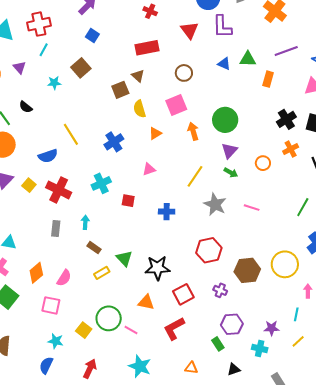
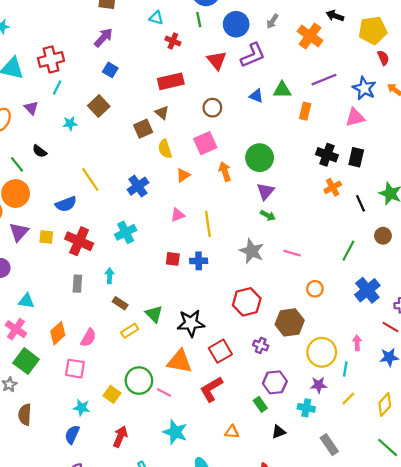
purple L-shape: (222, 27) -> (253, 55), turned -110
black cross: (286, 119) -> (327, 155), turned -36
orange circle: (263, 163) -> (315, 289), moved
yellow line: (195, 176) -> (208, 224), moved, turned -40
yellow square: (29, 185) -> (46, 237), turned -32
red square: (128, 201) -> (173, 259), moved
yellow circle: (285, 264) -> (322, 352), moved
orange triangle: (146, 302) -> (180, 361), size x1.4

